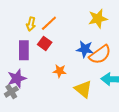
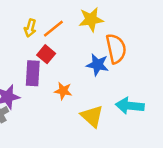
yellow star: (98, 19) -> (91, 19), moved
purple rectangle: (24, 50) -> (33, 73), moved
orange semicircle: (100, 55) -> (116, 49), moved, turned -70

